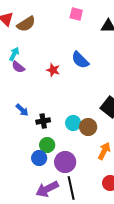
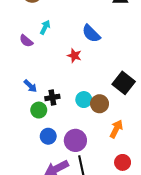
cyan arrow: (14, 54) -> (45, 27), moved
red star: (53, 70) -> (74, 56), moved
green circle: (47, 145) -> (39, 110), moved

